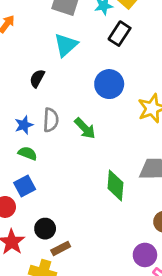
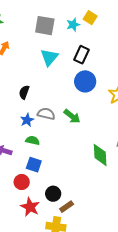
black rectangle: (120, 34) -> (81, 55), moved
black semicircle: (37, 78) -> (24, 92), moved
gray semicircle: (51, 120) -> (46, 114), turned -72
blue square: (25, 186) -> (34, 165), turned -35

